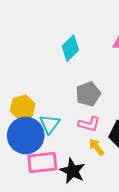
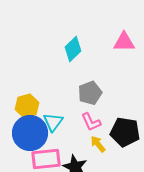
pink L-shape: (89, 124) -> (91, 122), turned 50

